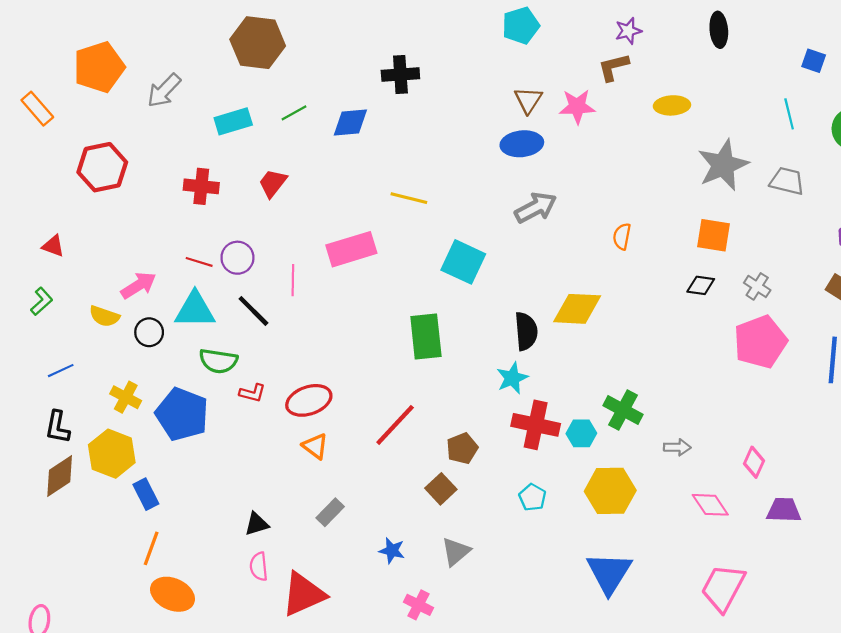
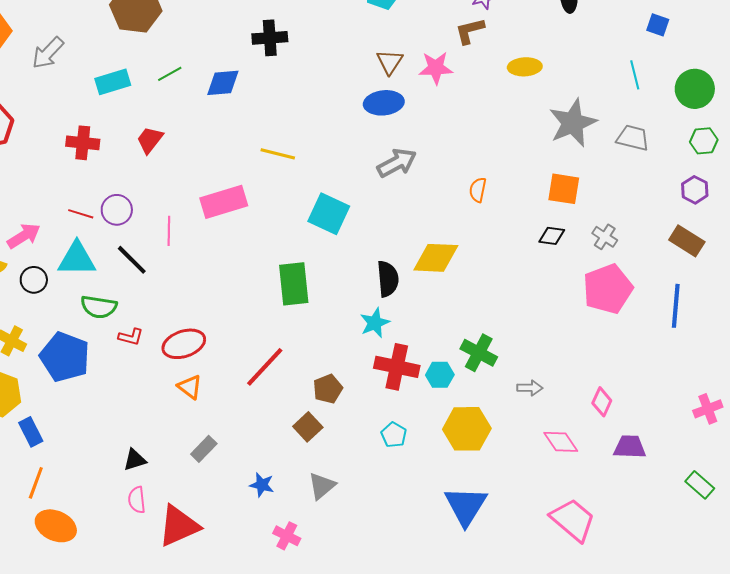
pink trapezoid: (723, 588) -> (573, 520), turned 102

